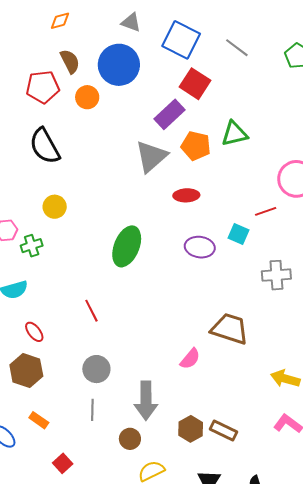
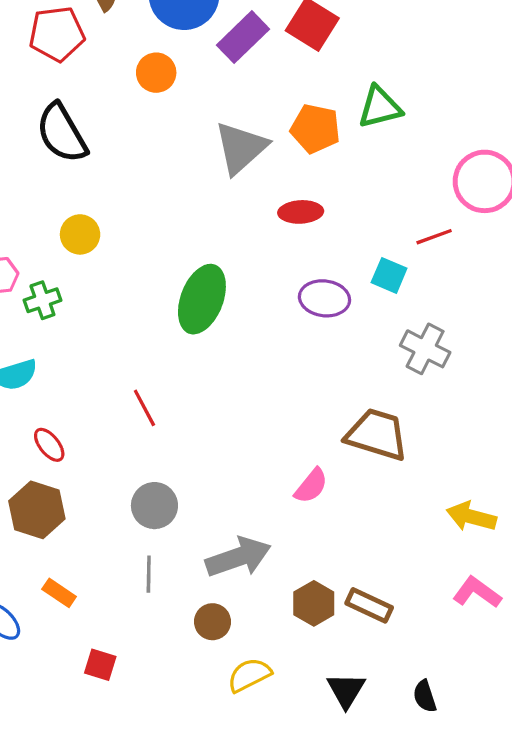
orange circle: (87, 97) -> (156, 73), moved
purple rectangle: (169, 114) -> (243, 37), moved
gray cross: (276, 275) -> (425, 349), moved, turned 32
gray arrow: (146, 401) -> (238, 557), turned -108
red square: (63, 463) -> (100, 665), turned -30

